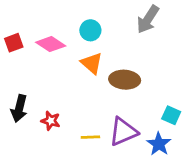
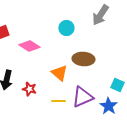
cyan circle: (90, 30) -> (66, 28), moved
pink diamond: (51, 44) -> (29, 46), moved
orange triangle: (92, 63) -> (59, 73), moved

